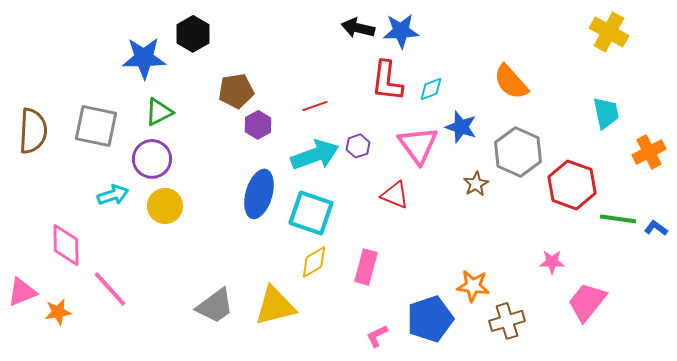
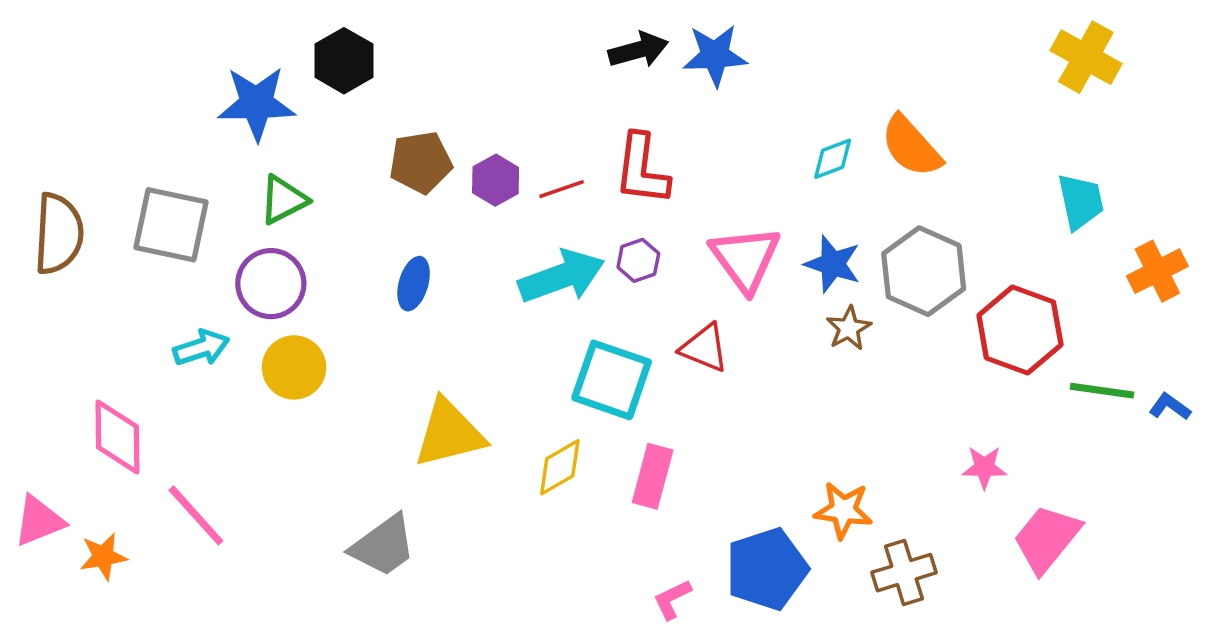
black arrow: (358, 28) -> (638, 50), turned 152
red L-shape: (387, 81) -> (642, 169), moved
cyan diamond: (431, 89) -> (833, 159), moved
purple hexagon: (258, 125) -> (496, 180), moved
blue star: (461, 127) -> (833, 264), moved
blue ellipse: (259, 194) -> (414, 284), moved, size x0.6
cyan square: (311, 213) -> (612, 380), moved
yellow triangle: (275, 306) -> (449, 433), moved

